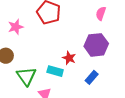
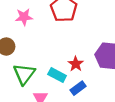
blue rectangle: (92, 77) -> (78, 88), moved

